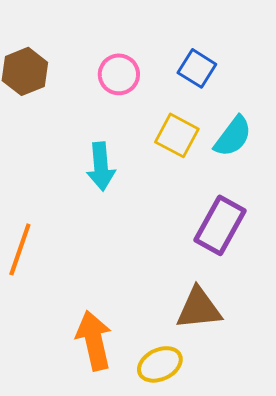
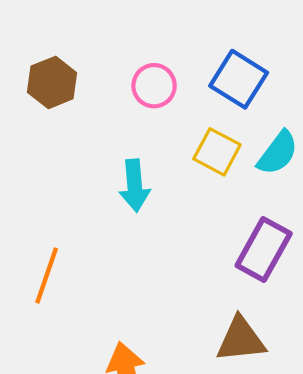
blue square: (197, 68) -> (239, 79), size x1.4

